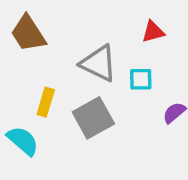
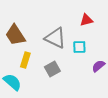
brown trapezoid: (28, 33) -> (15, 35), moved
gray square: (93, 118) -> (52, 69), size x0.7

